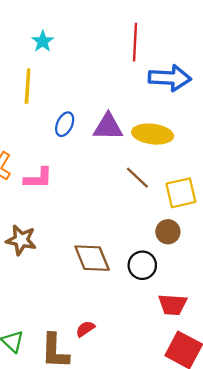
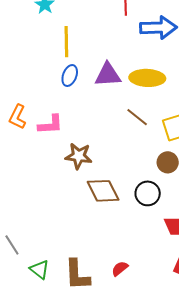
yellow line: (28, 86) -> (66, 42), moved
brown star: (21, 240) -> (79, 156), moved
red semicircle: (85, 329) -> (120, 269), moved

